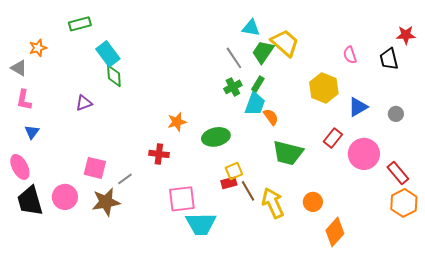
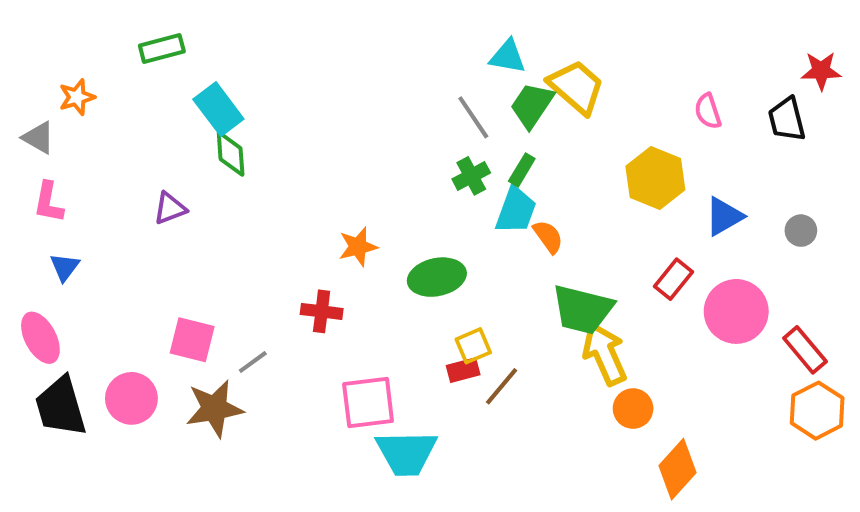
brown line: (248, 191) -> (502, 386), turned 70
yellow arrow: (273, 203) -> (605, 354), moved

